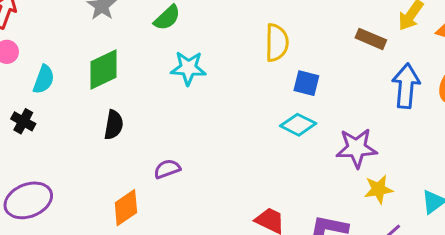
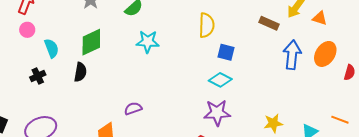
cyan semicircle: (44, 79) -> (52, 48), turned -42
black cross: (23, 121) -> (38, 76), turned 35
black semicircle: (114, 125) -> (80, 72), moved
purple star: (357, 148) -> (217, 113), moved

